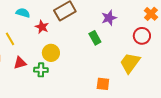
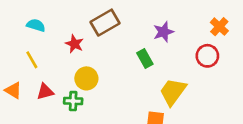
cyan semicircle: (23, 13) -> (36, 25), moved
yellow trapezoid: (130, 63) -> (173, 92), moved

